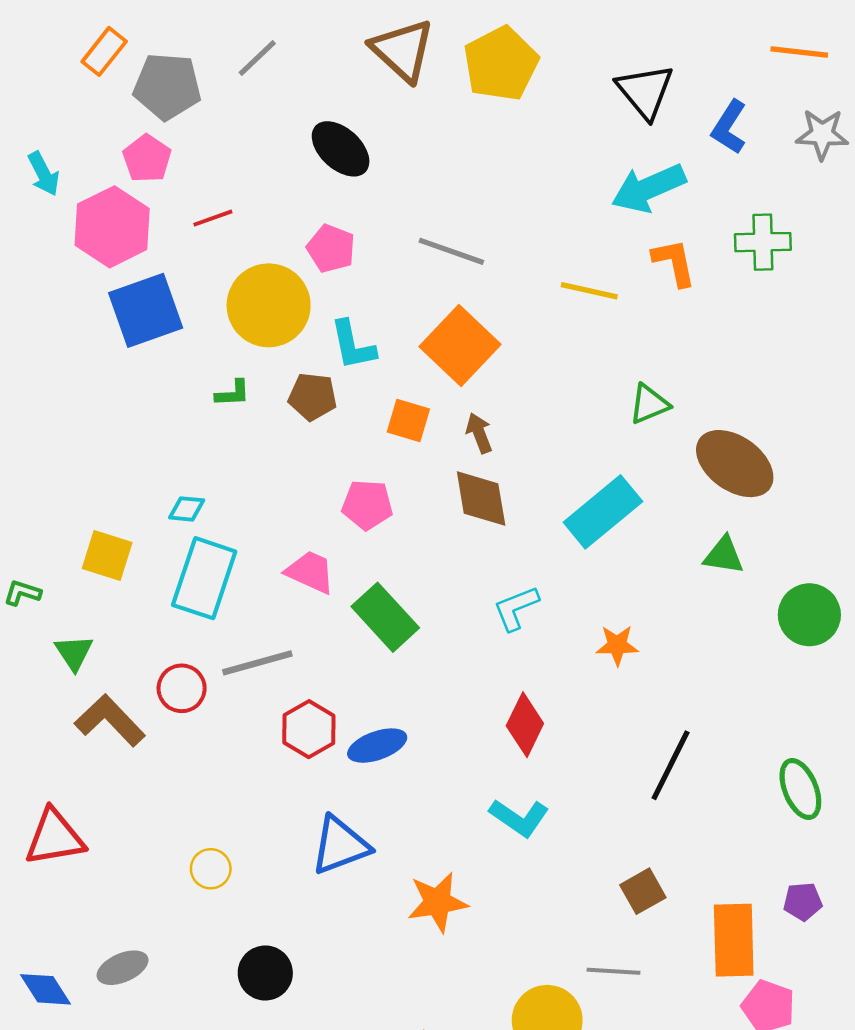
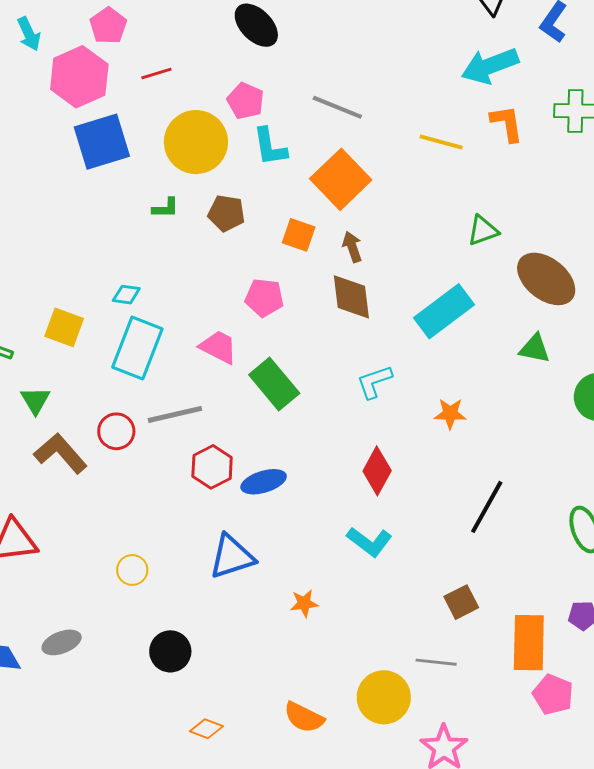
cyan L-shape: (353, 345) -> (270, 147), moved
orange star: (437, 902) -> (304, 603), size x0.6

